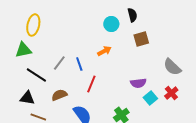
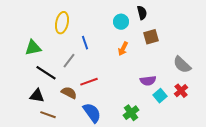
yellow ellipse: (33, 25) -> (62, 23), moved
orange arrow: (104, 51) -> (123, 49), moved, turned 144
blue line: (79, 64) -> (85, 43), moved
red line: (91, 84) -> (89, 82), moved, turned 48
brown semicircle: (59, 95) -> (69, 93), turned 49

